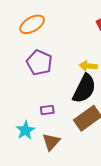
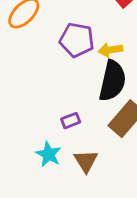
purple pentagon: (39, 63) -> (77, 40), moved

